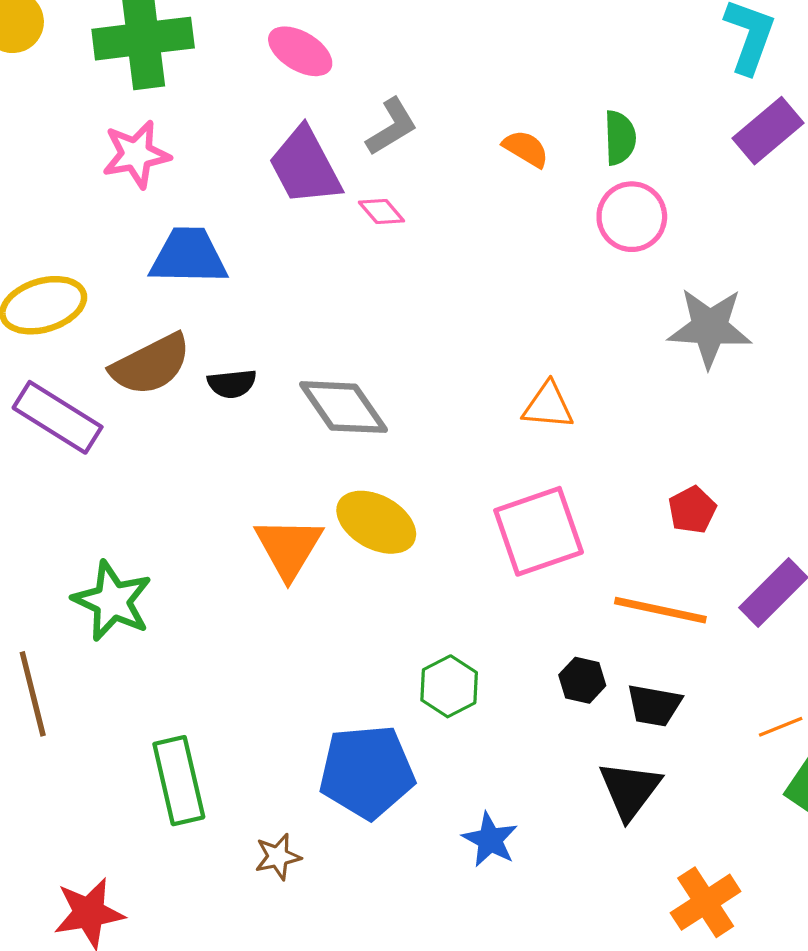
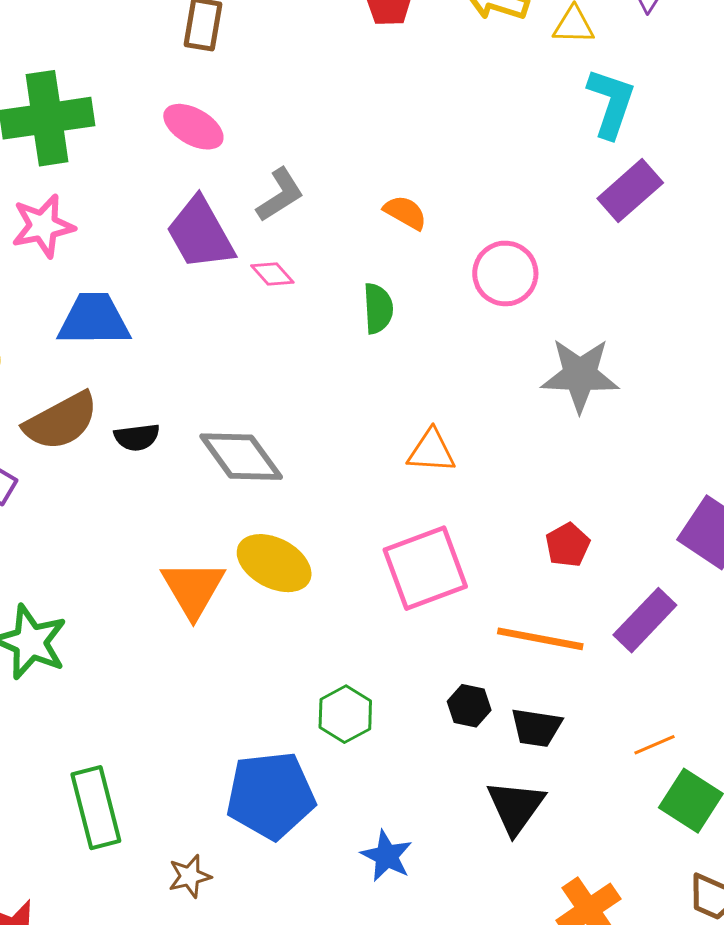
green semicircle: (620, 138) -> (378, 308), moved

